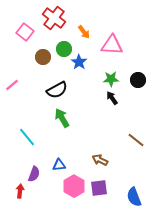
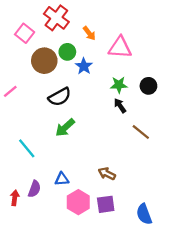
brown circle: (43, 57) -> (44, 61), size x1.5
green arrow: (62, 118) -> (65, 128), turned -102
brown line: (136, 140) -> (141, 132), moved
red arrow: (20, 191) -> (15, 198), moved

